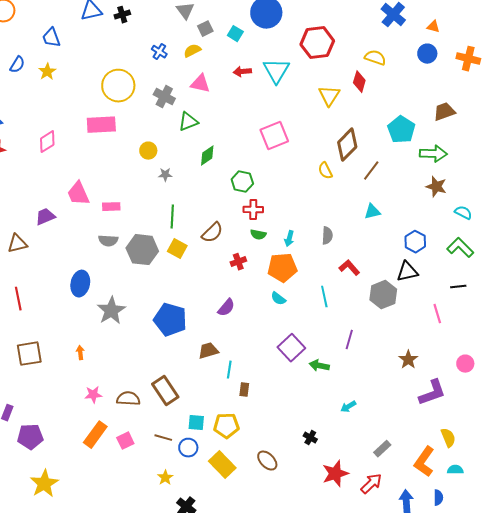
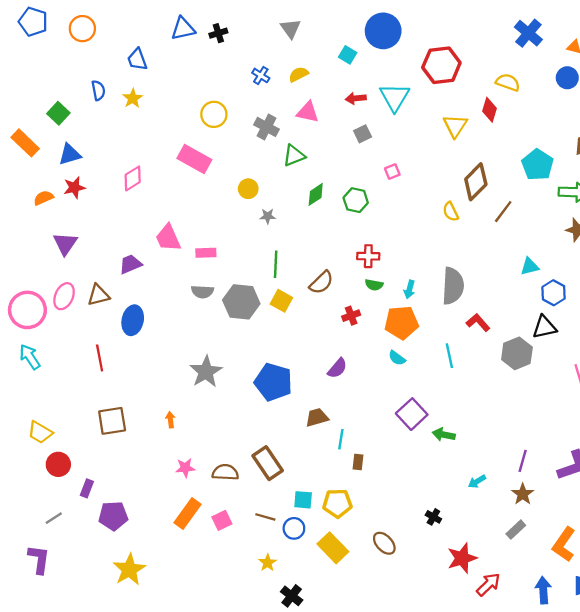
gray square: (205, 29) -> (363, 134), moved
blue semicircle: (17, 65) -> (98, 90), turned -42
yellow circle: (118, 86) -> (214, 114), size x0.7
pink rectangle: (101, 125) -> (194, 159), turned 32
pink square: (274, 136) -> (392, 172), size x0.5
green hexagon: (242, 182) -> (356, 200), moved
cyan triangle: (372, 212) -> (530, 266), moved
gray semicircle: (327, 236) -> (453, 286), size x1.8
blue ellipse: (80, 284) -> (133, 320), moved
purple line: (349, 340) -> (523, 461), moved
brown star: (408, 360) -> (523, 494), moved
red arrow: (371, 484) -> (488, 584), moved

